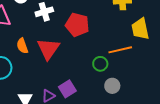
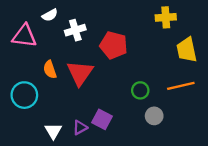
orange line: (120, 50) -> (181, 86), moved
purple square: (67, 89) -> (102, 119), turned -30

